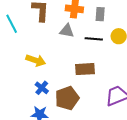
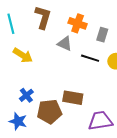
yellow arrow: (36, 60) -> (23, 55), moved
brown rectangle: (85, 69) -> (73, 98), moved

